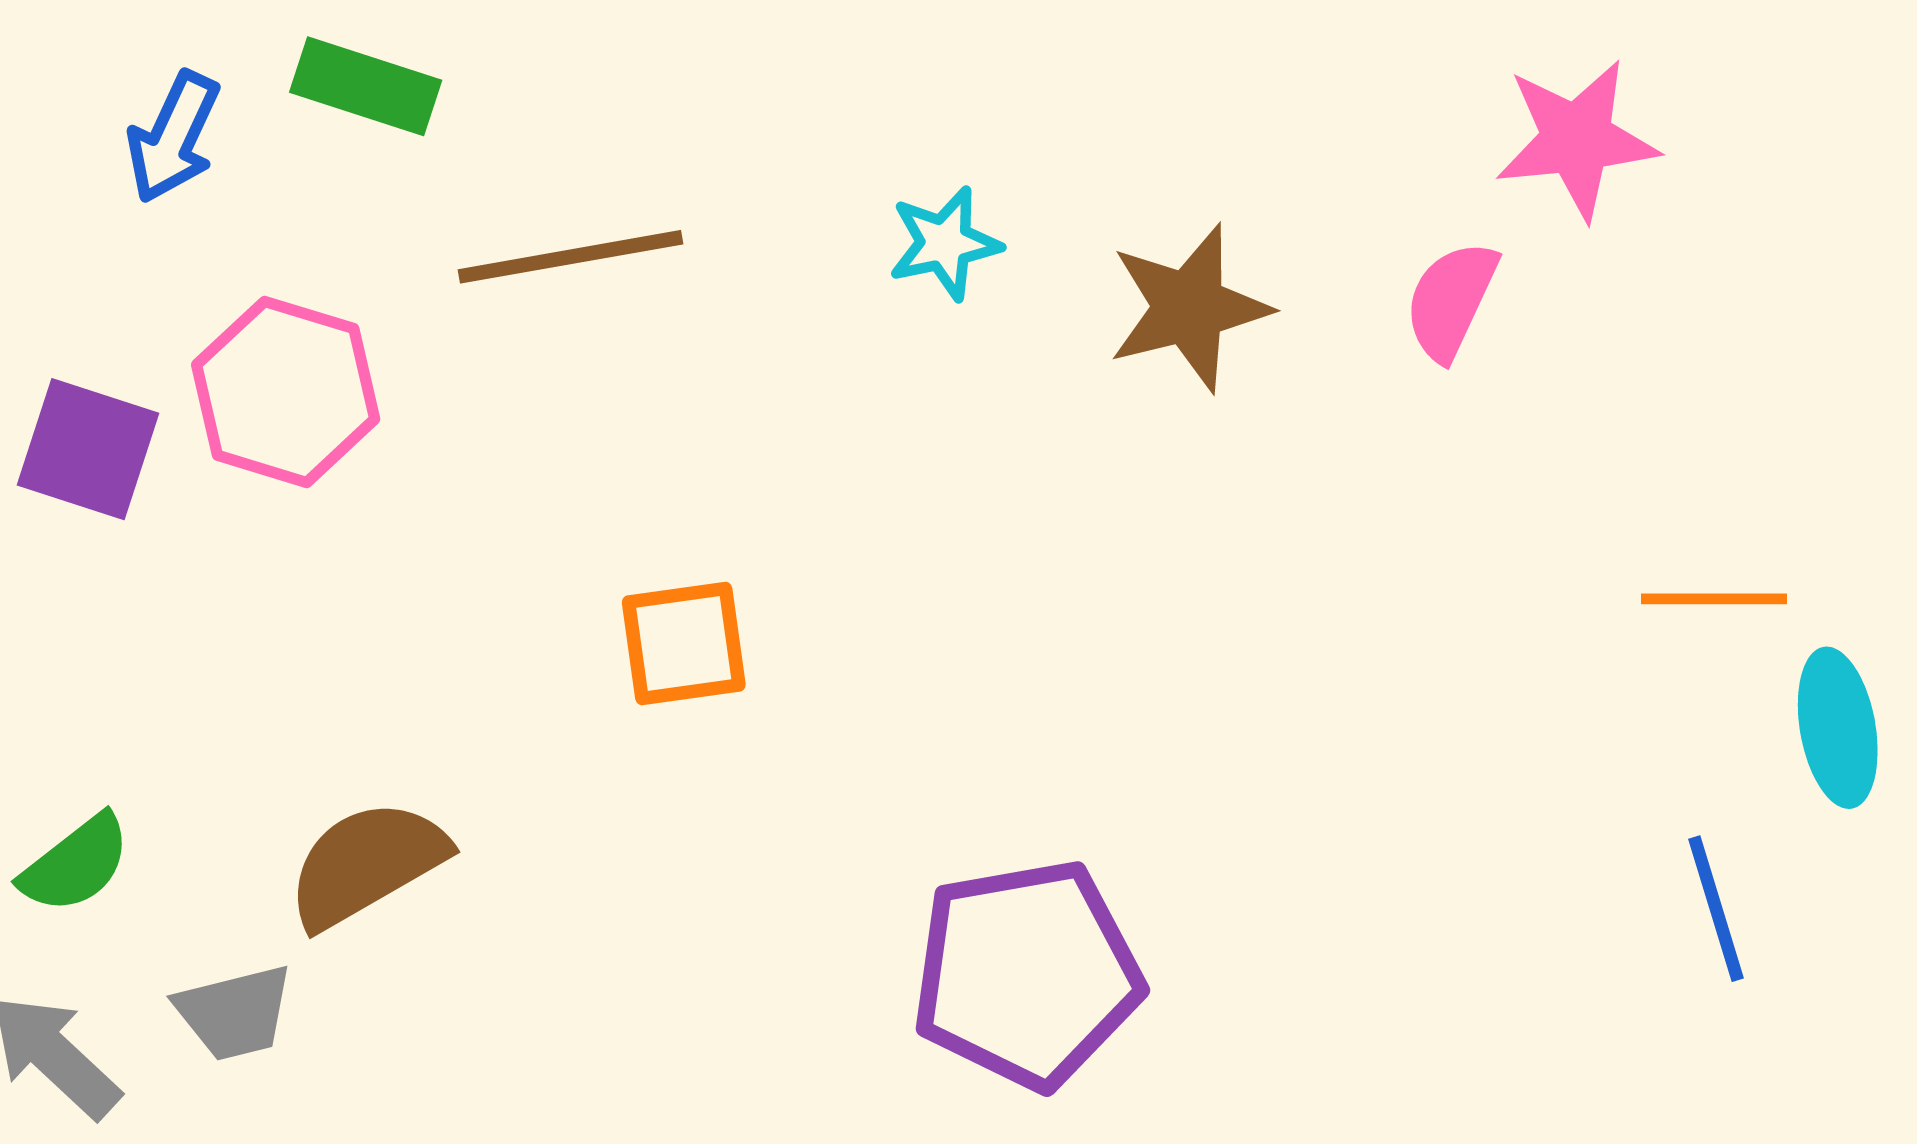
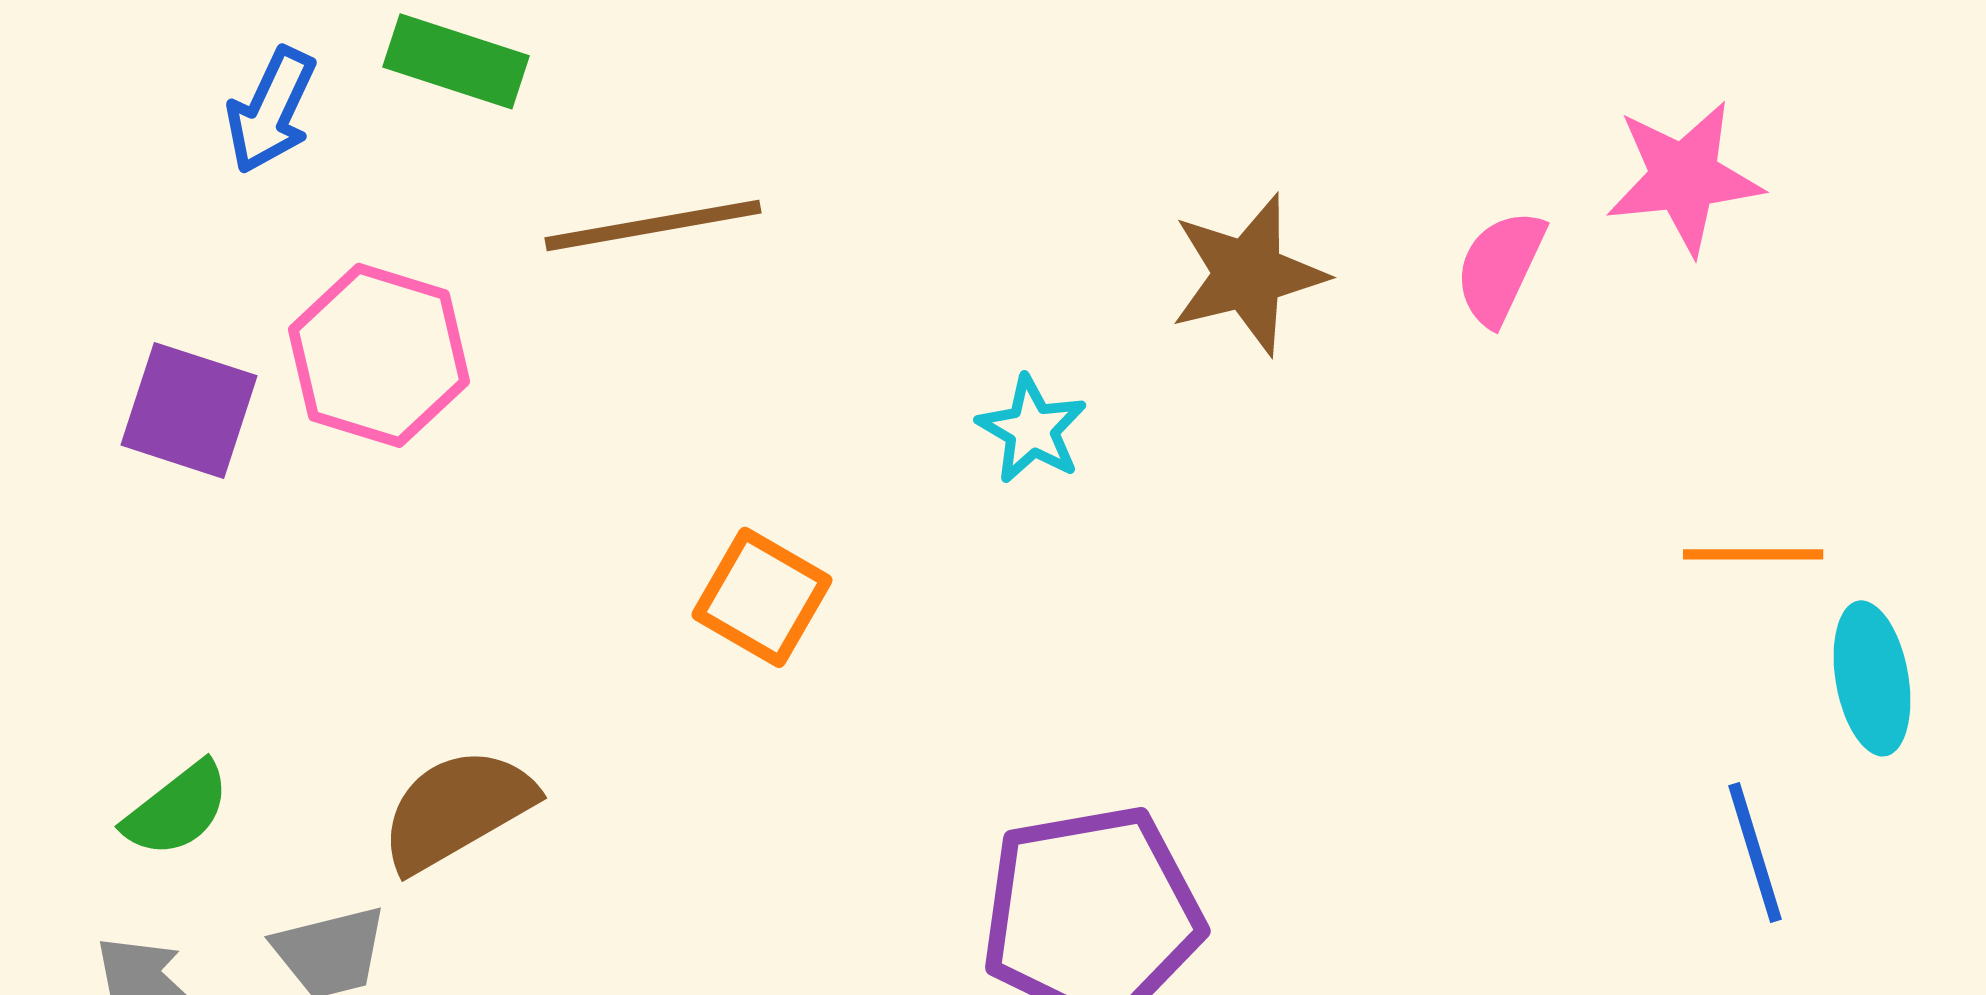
pink star: (1577, 139) -> (1684, 177), moved
cyan star: (945, 243) -> (1032, 429), moved, turned -30
orange square: (684, 644) -> (762, 597), turned 38

